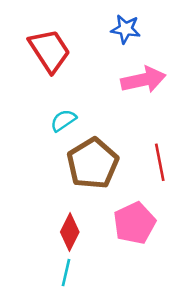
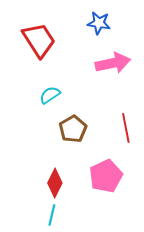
brown pentagon: (93, 163) -> (73, 129), size x0.7

